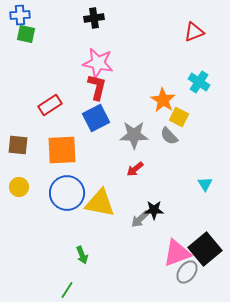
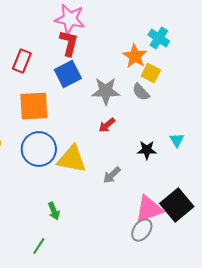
cyan cross: (199, 82) -> (159, 38), moved
red rectangle: (50, 105) -> (22, 61), turned -35
black star: (154, 210) -> (147, 150), moved
gray ellipse: (187, 272) -> (142, 230), moved

